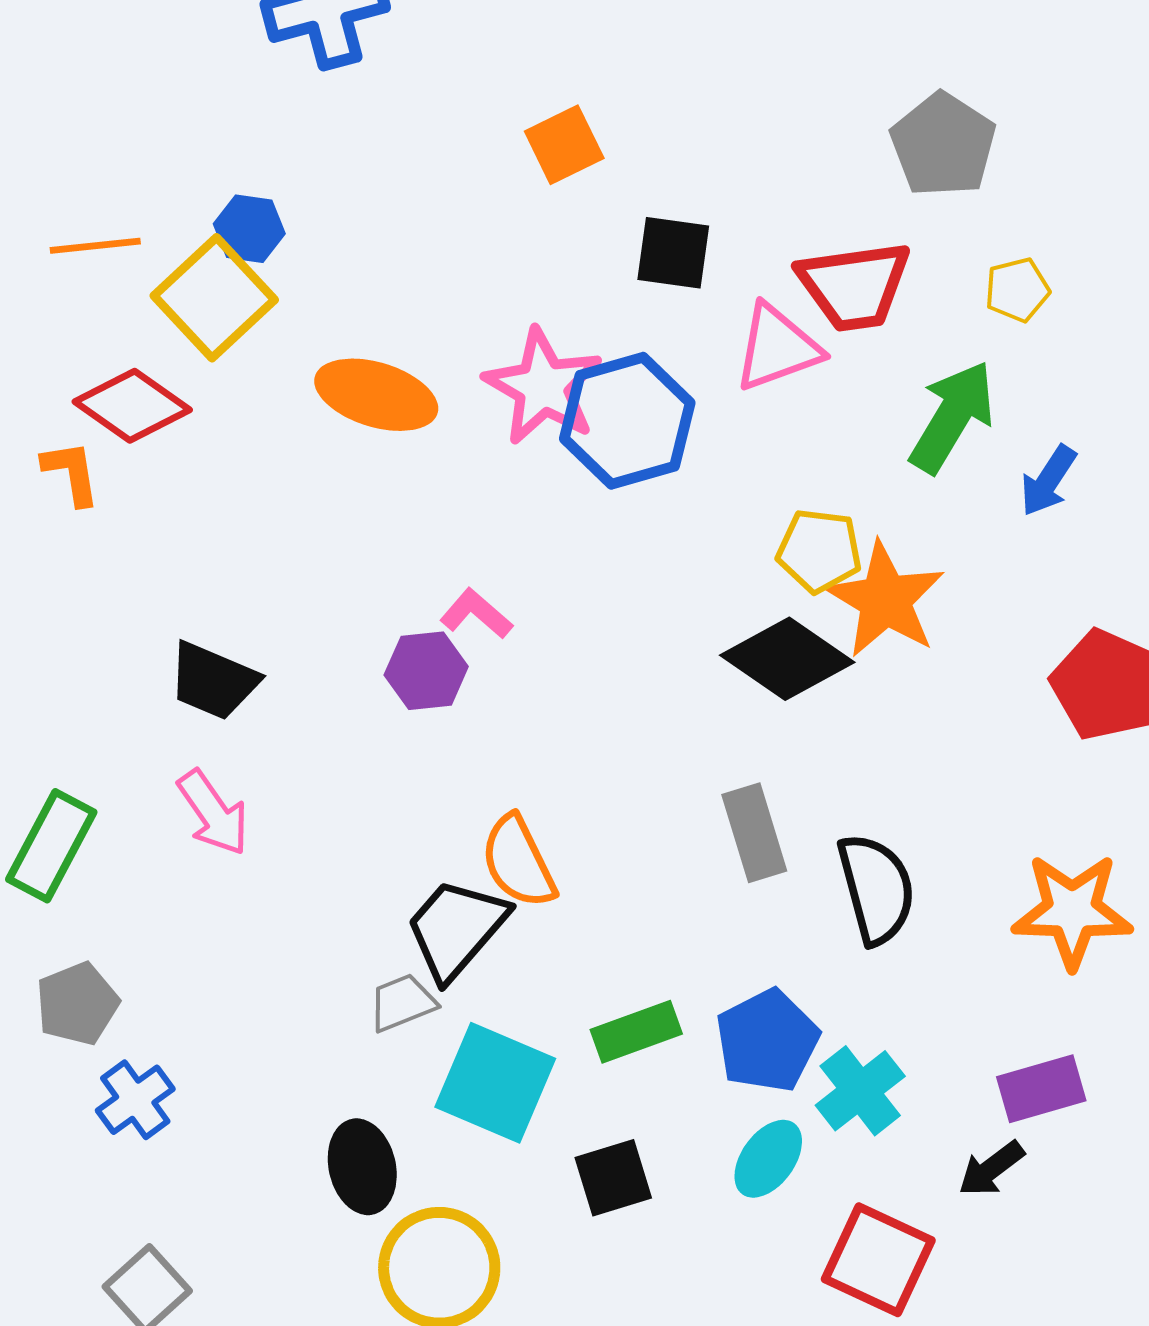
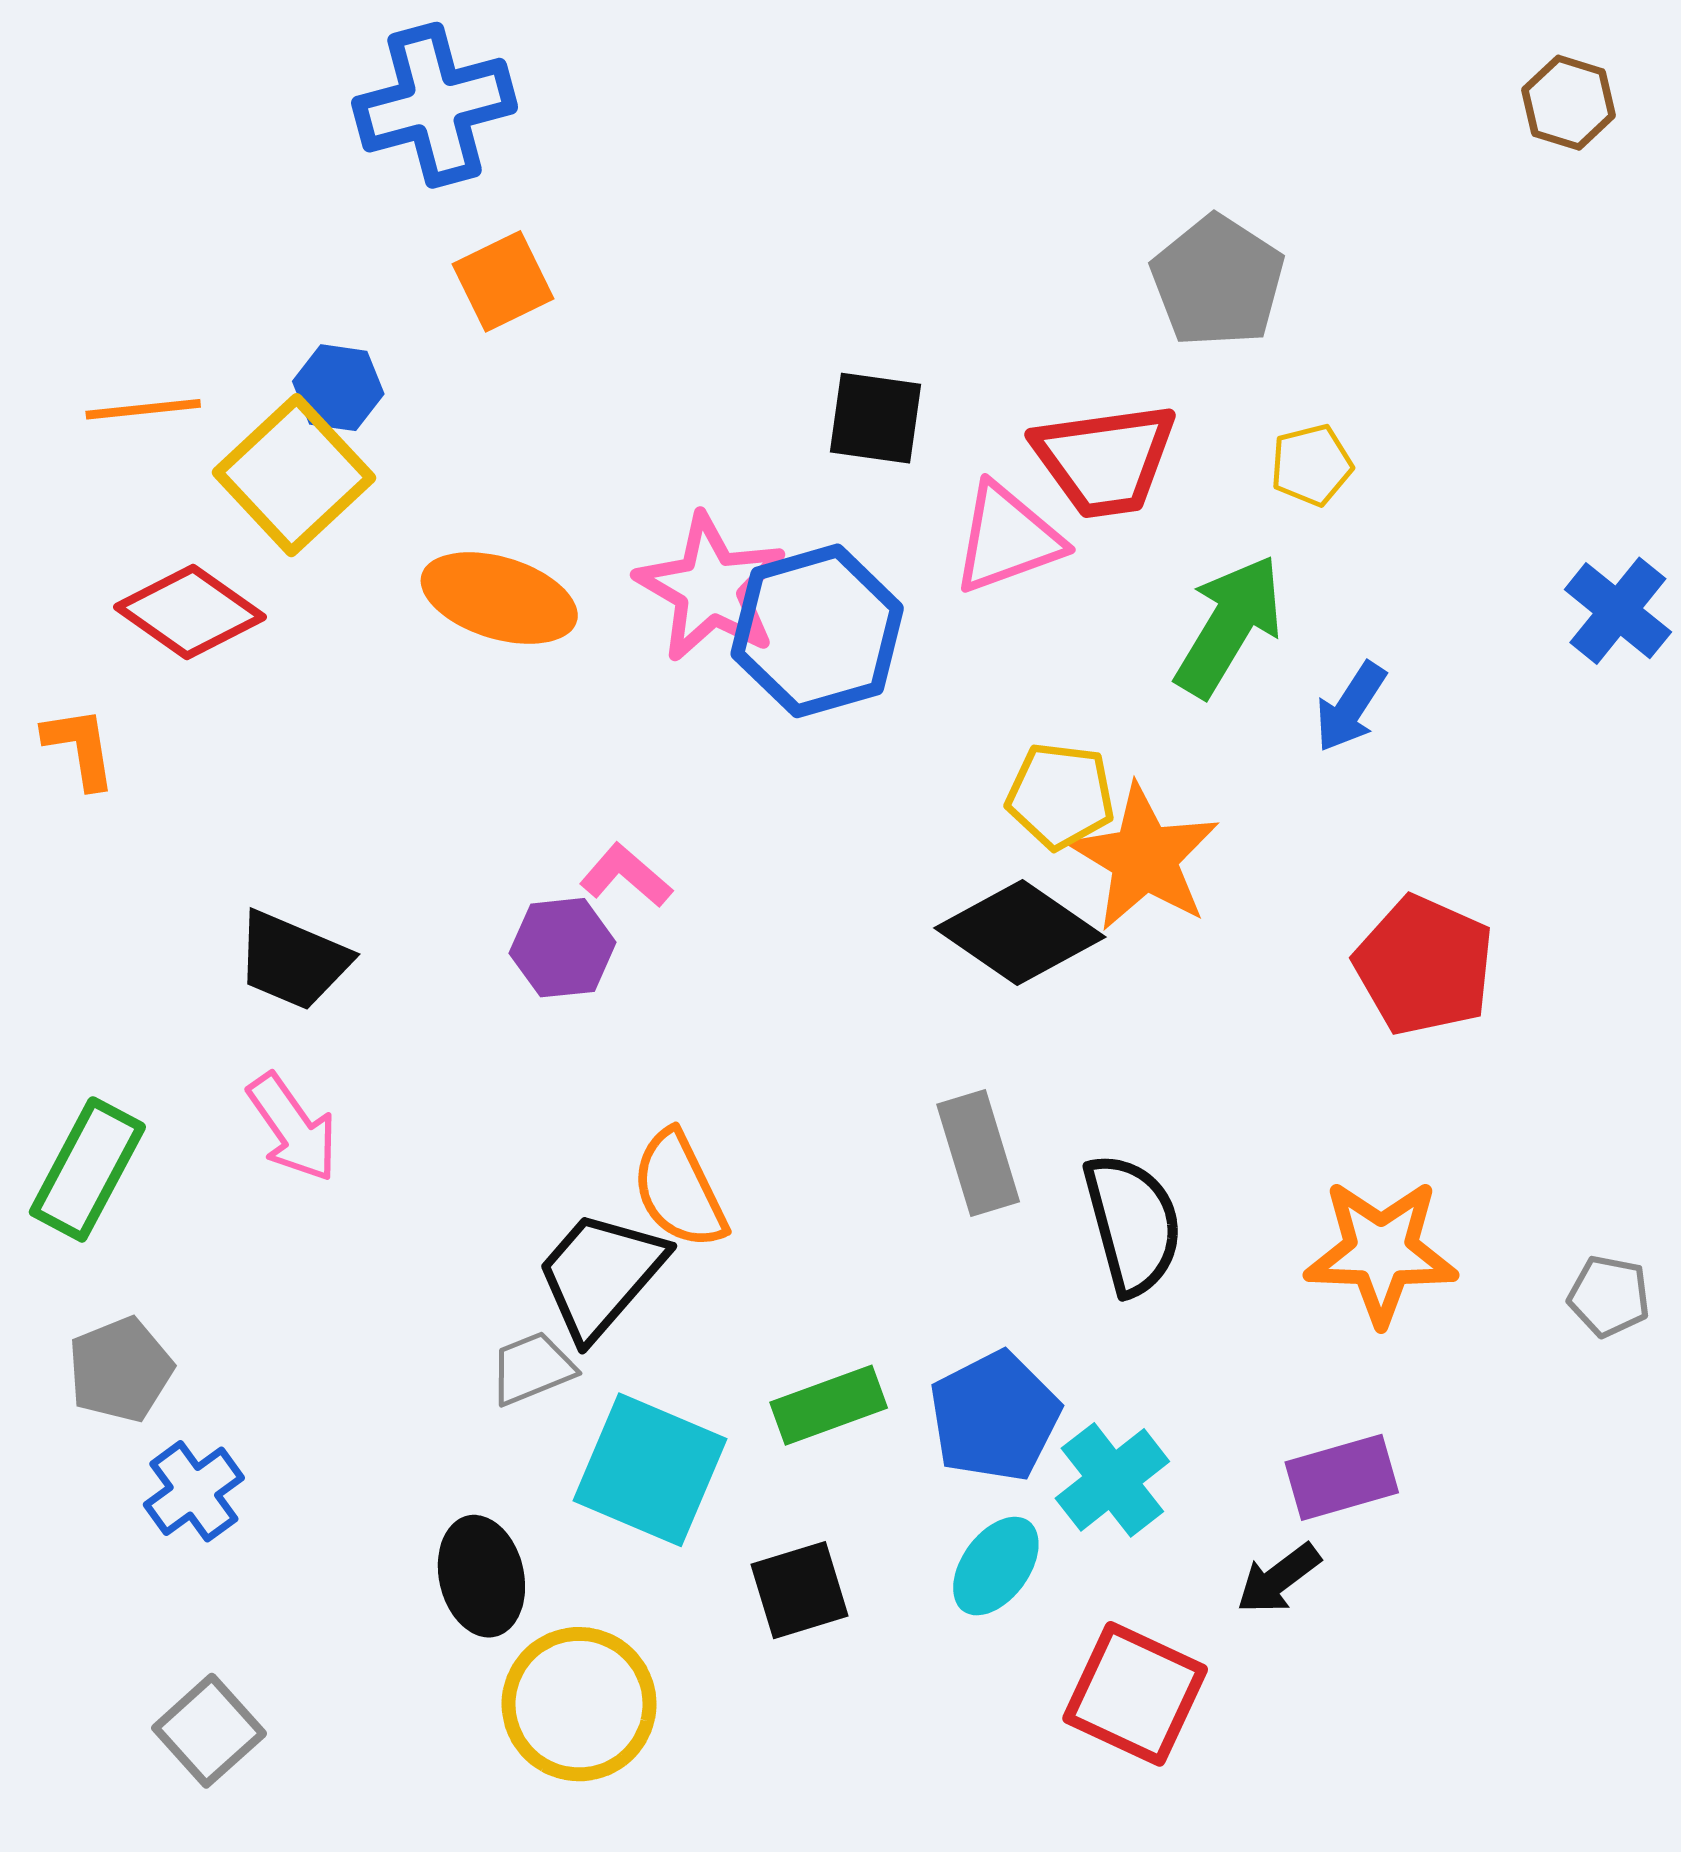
orange square: (564, 145) -> (503, 281), moved
orange L-shape: (71, 473) -> (80, 748), moved

